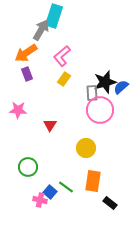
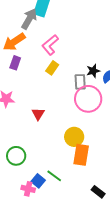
purple rectangle: (27, 74) -> (15, 63), turned 40
black star: (105, 82) -> (93, 71), size x0.6
orange rectangle: (93, 181) -> (81, 155), moved

